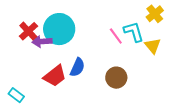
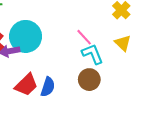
cyan L-shape: (134, 32) -> (93, 54), moved
blue semicircle: (77, 67) -> (48, 87), moved

